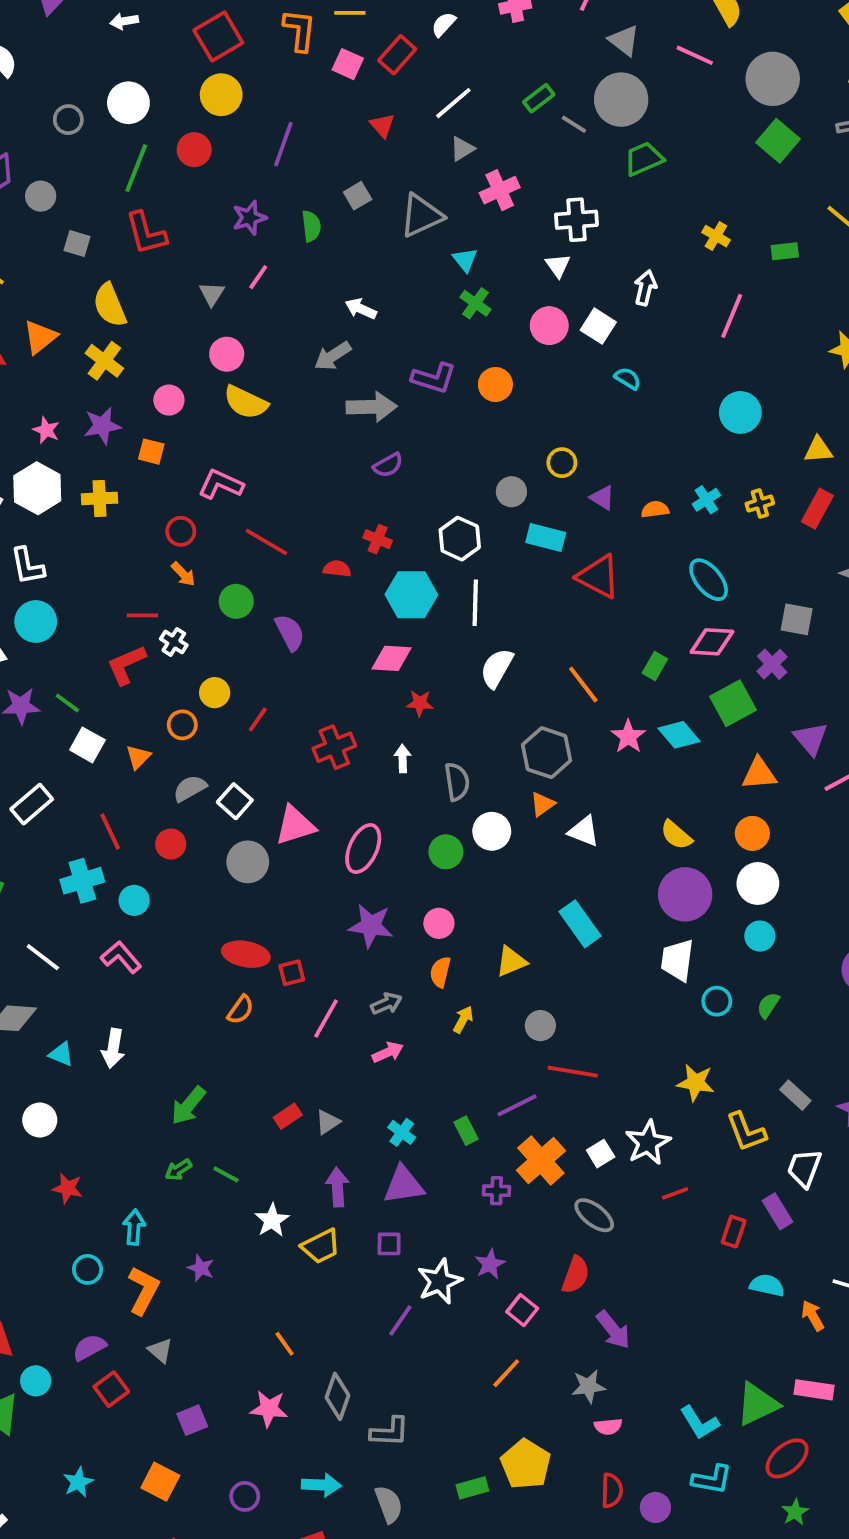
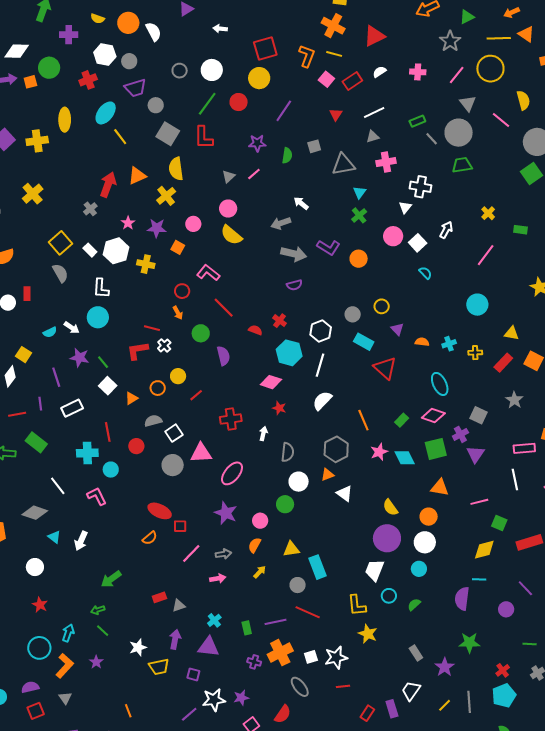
gray square: (77, 243) -> (168, 134), size x1.6
purple triangle: (811, 739) -> (475, 454), moved
green circle: (446, 852) -> (285, 504), moved
cyan rectangle: (580, 924) -> (318, 567), moved
yellow L-shape: (746, 1132) -> (357, 605), moved
green line: (226, 1174) -> (103, 631), moved
cyan circle: (88, 1269) -> (39, 648), size x1.5

